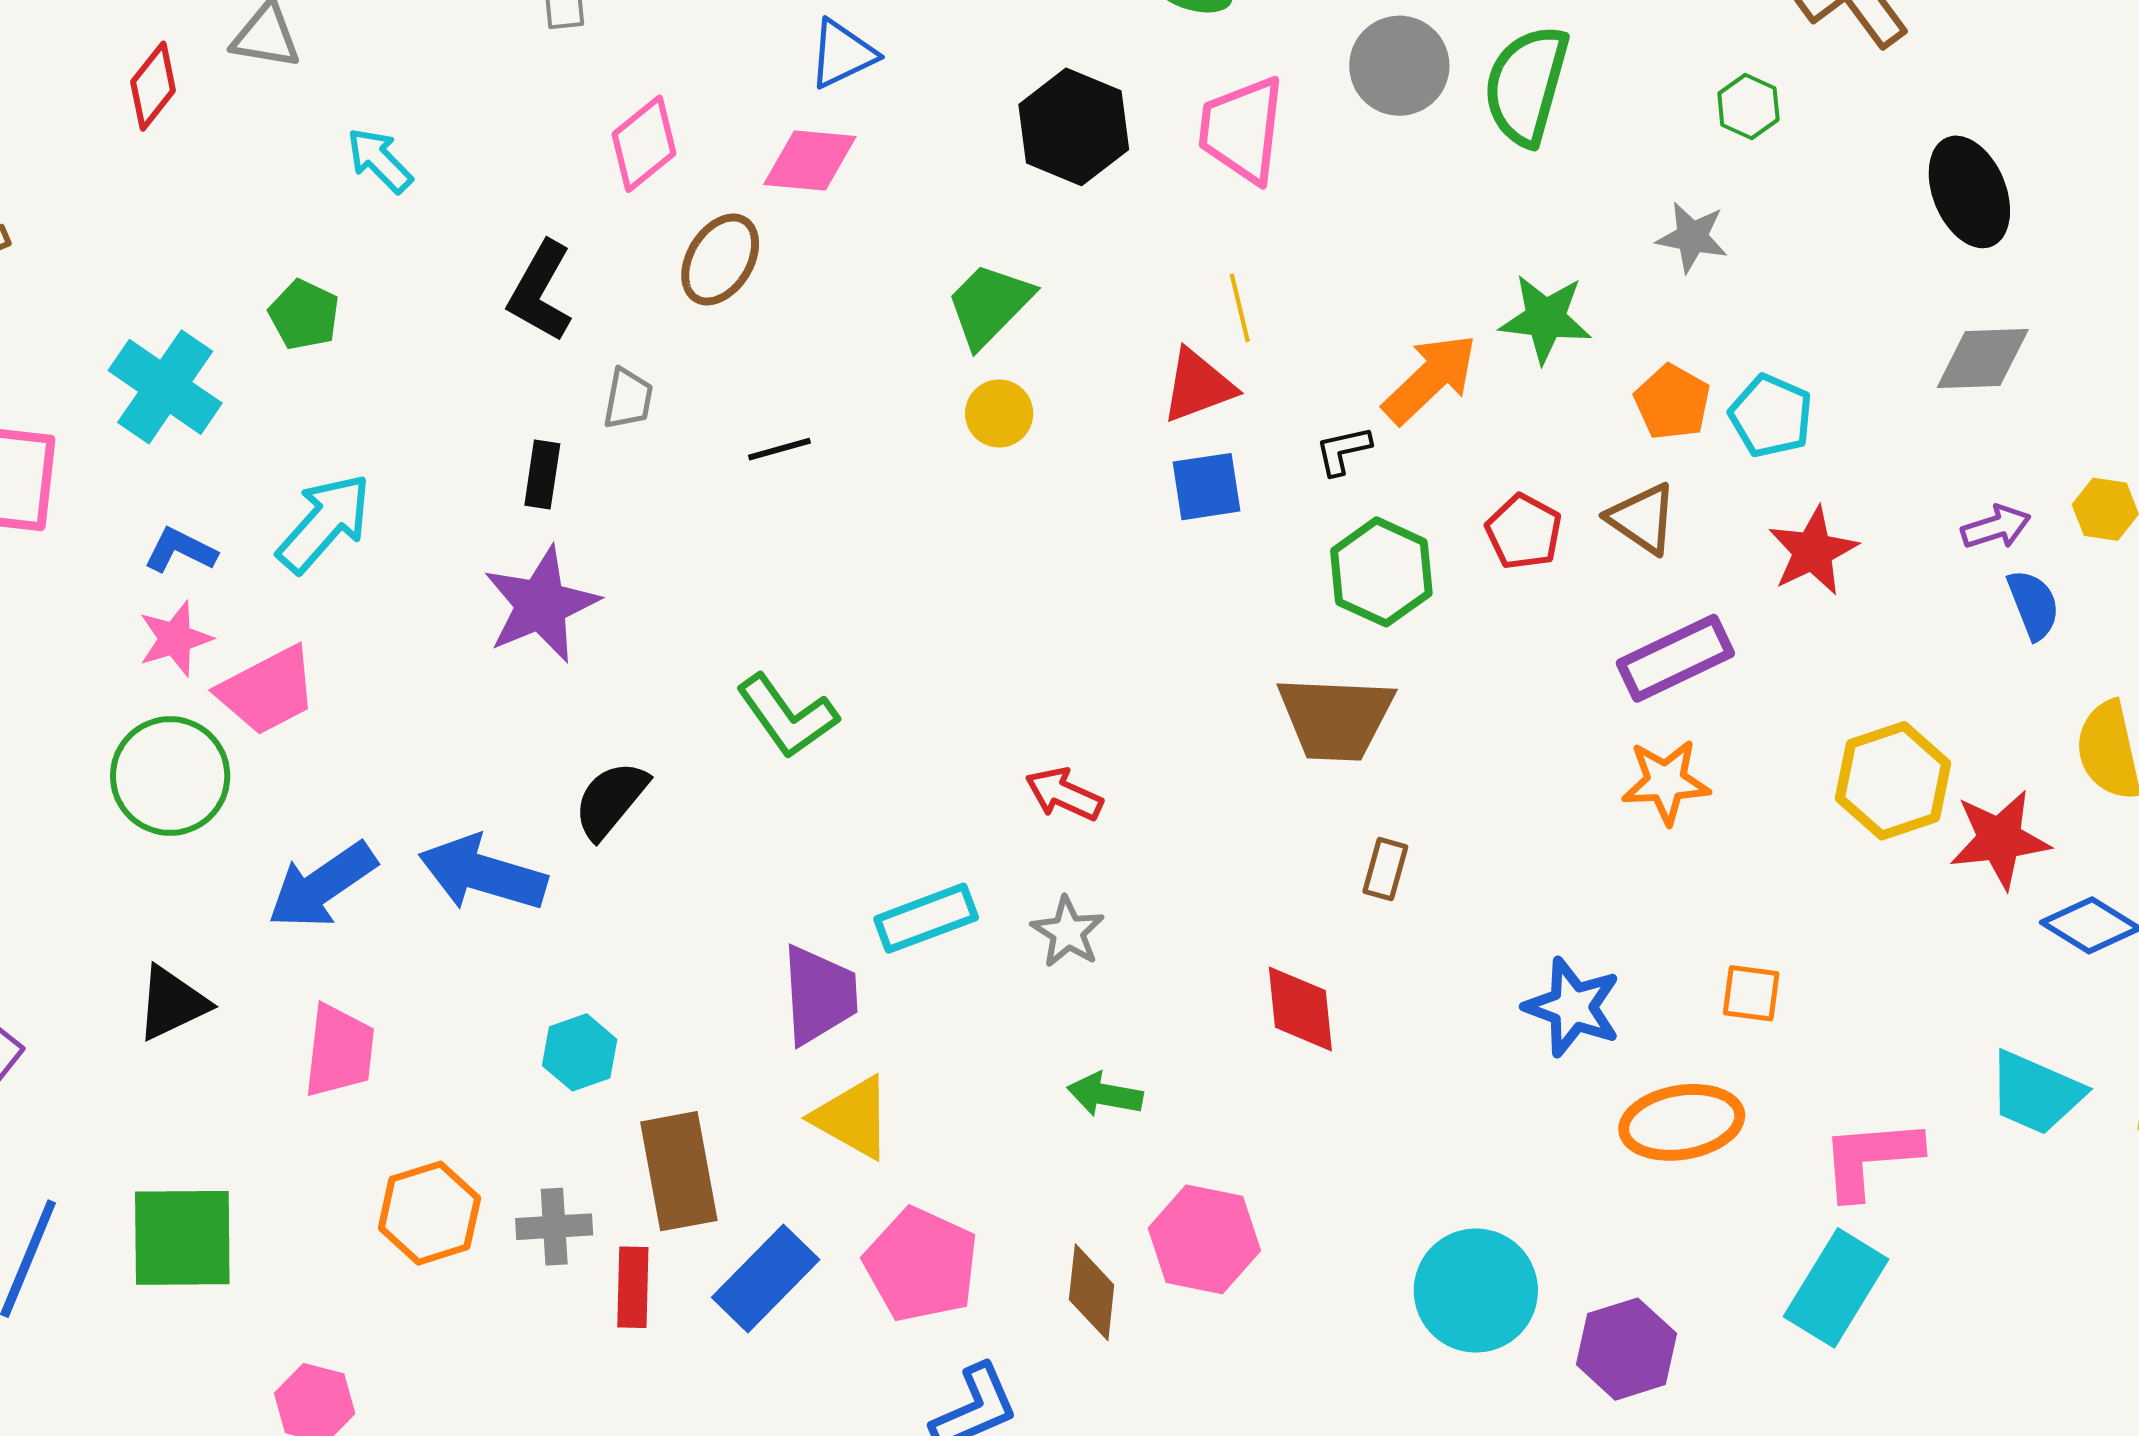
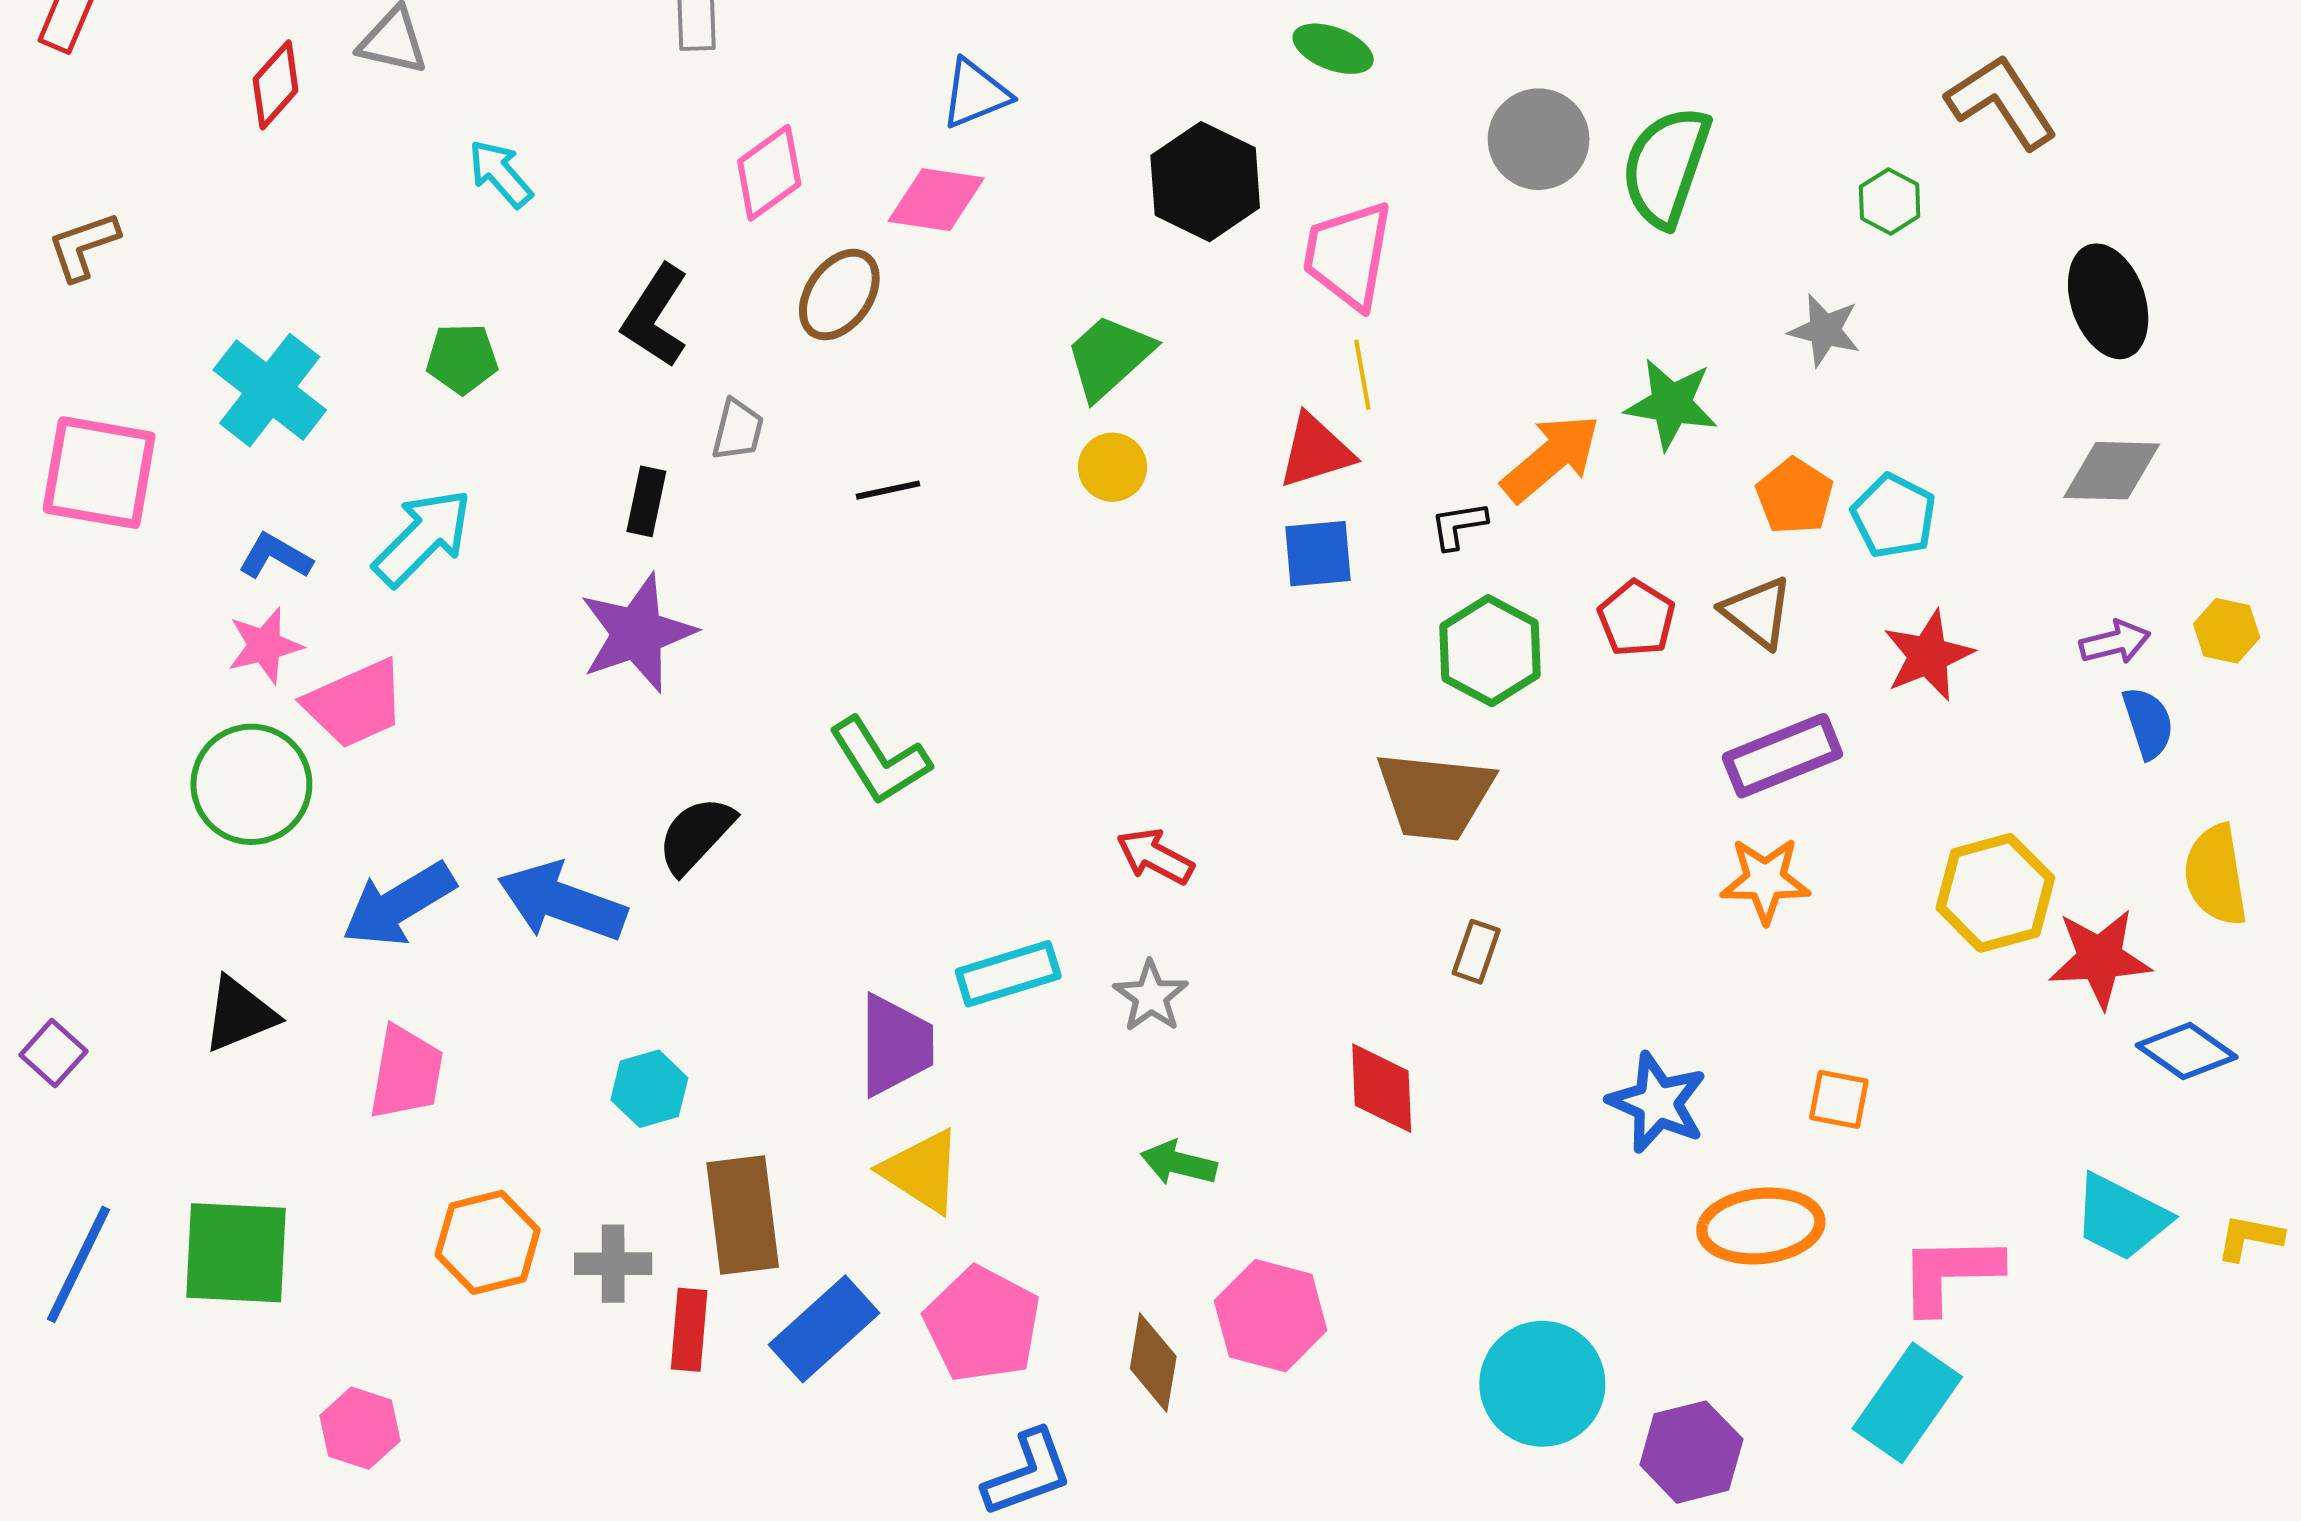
pink trapezoid: (1242, 130) -> (1348, 255), moved
green pentagon: (304, 315) -> (462, 359), moved, turned -30

